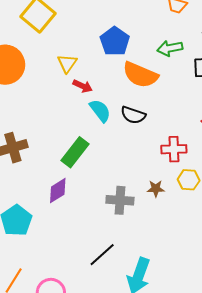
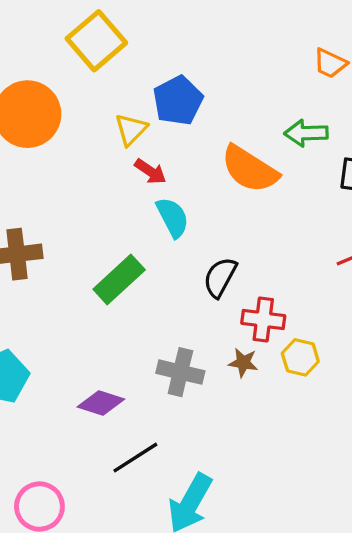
blue pentagon: (115, 41) -> (178, 101), moved
black semicircle: (133, 115) -> (220, 277), moved, turned 90
red cross: (174, 149) -> (263, 320), moved
purple diamond: (58, 191) -> (101, 403), moved, turned 40

